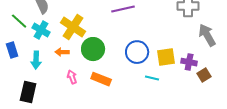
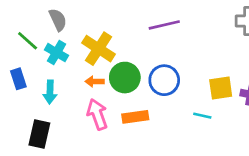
orange arrow: (62, 52) -> (95, 81), moved
blue circle: (137, 52) -> (164, 80), moved
pink arrow: (72, 77) -> (97, 114), size x1.6
orange rectangle: (101, 79) -> (135, 117), turned -30

